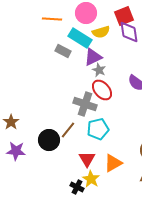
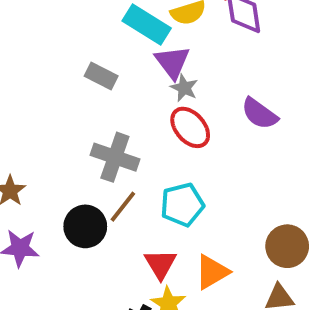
gray rectangle: (63, 51) -> (101, 76), moved
purple triangle: (93, 57) -> (172, 62), turned -42
gray cross: (85, 104) -> (115, 157), moved

